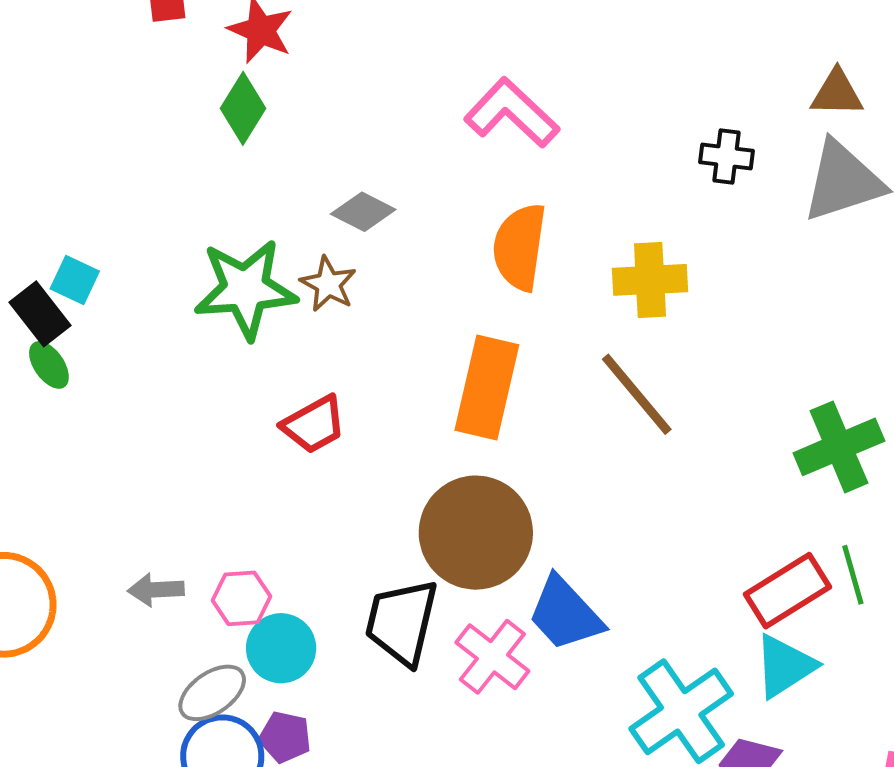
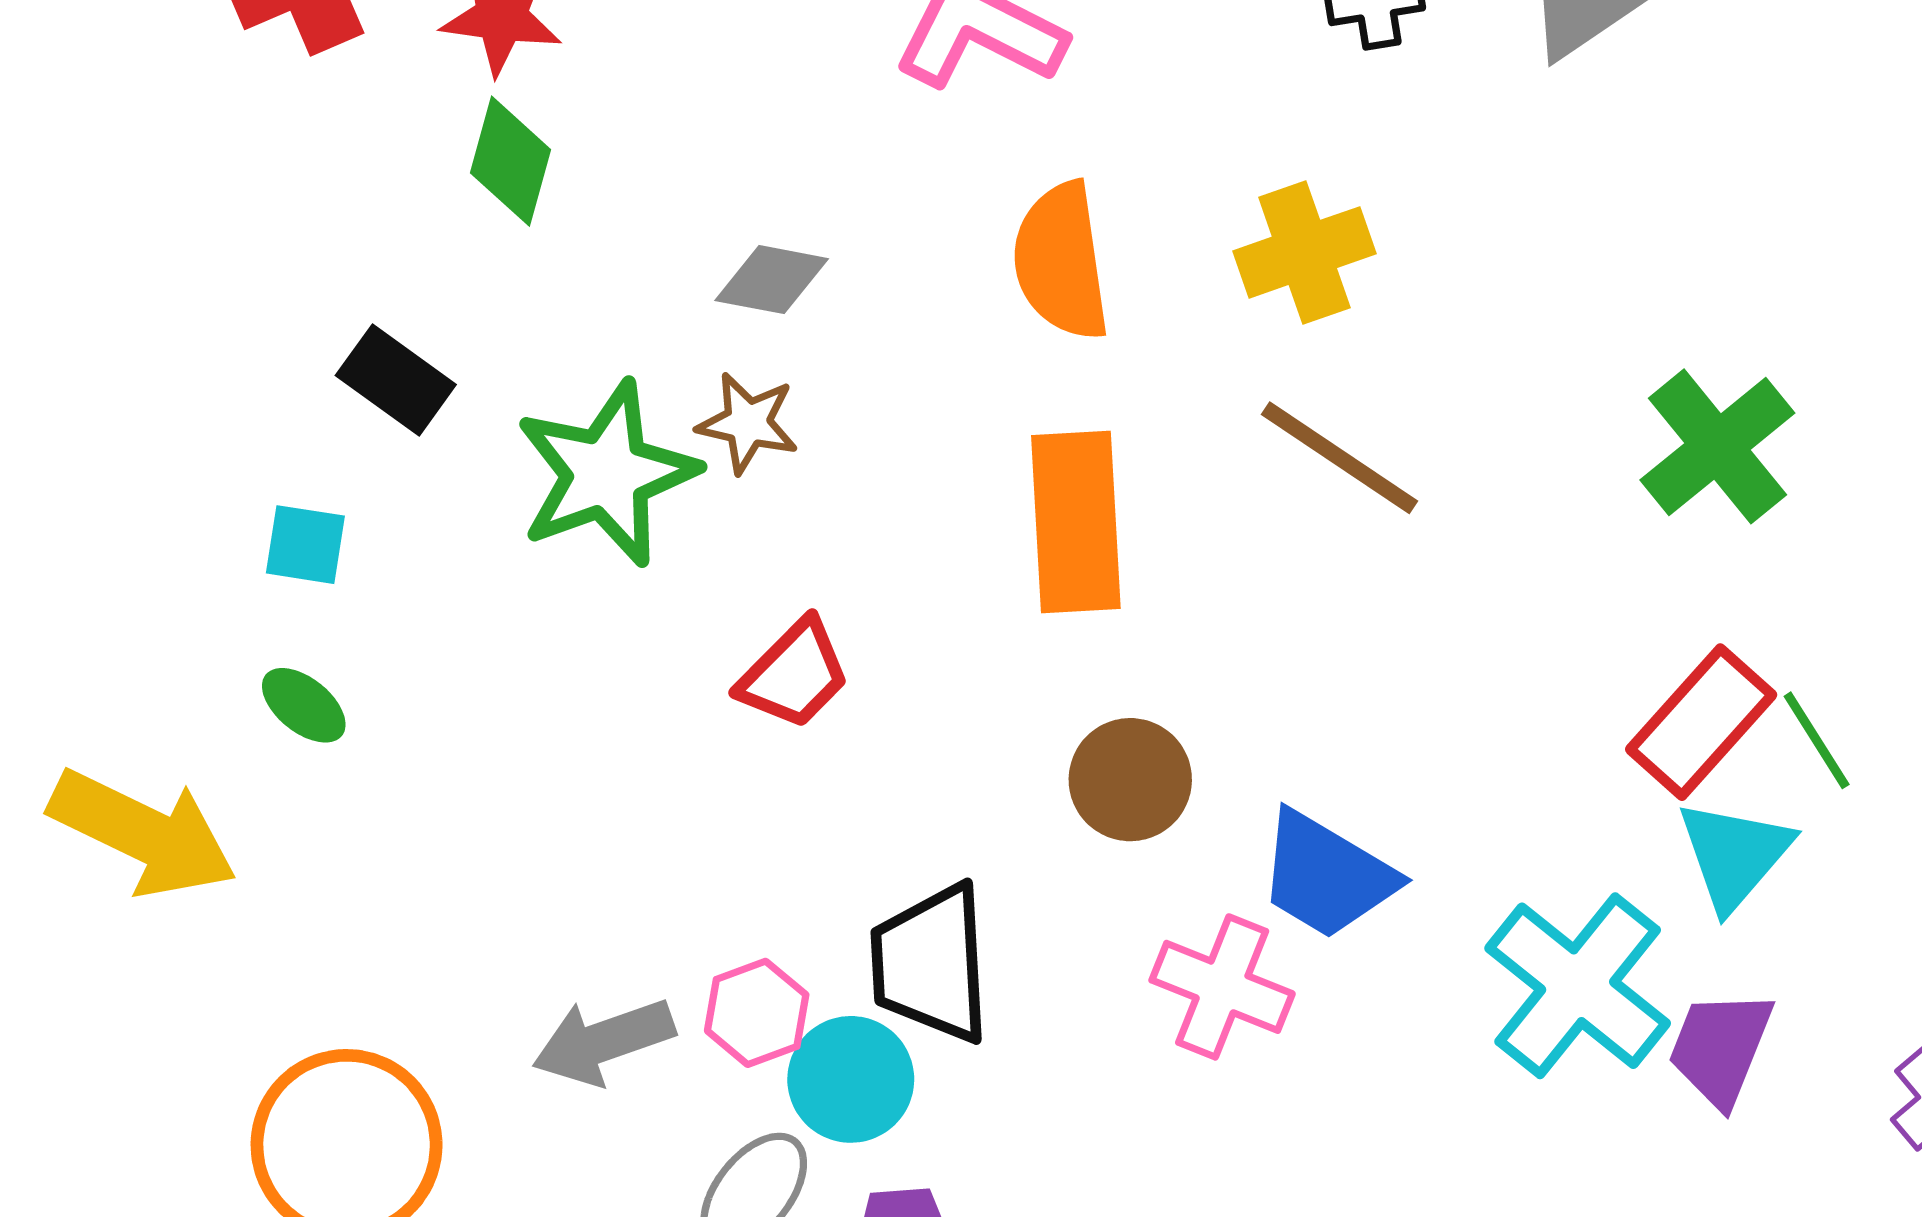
black rectangle: (40, 314) -> (396, 380), moved
brown circle: (476, 533) -> (1130, 780), size x0.6
green line: (853, 575) -> (1817, 740), moved
gray arrow: (156, 590) -> (603, 1041), size x1.4
black trapezoid: (402, 622) -> (931, 963), moved

